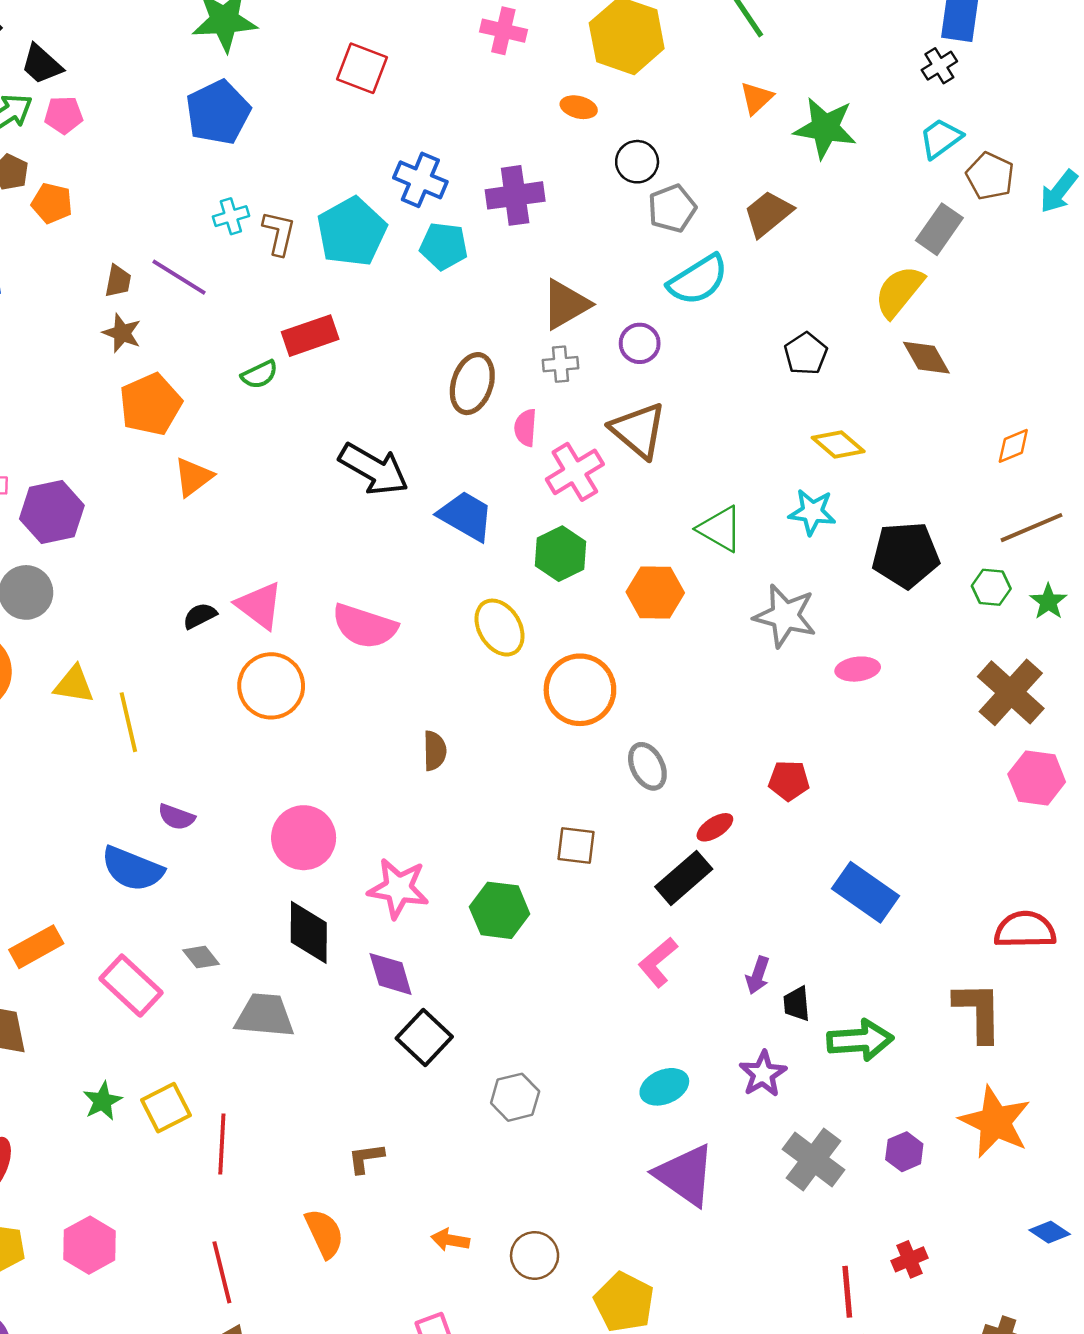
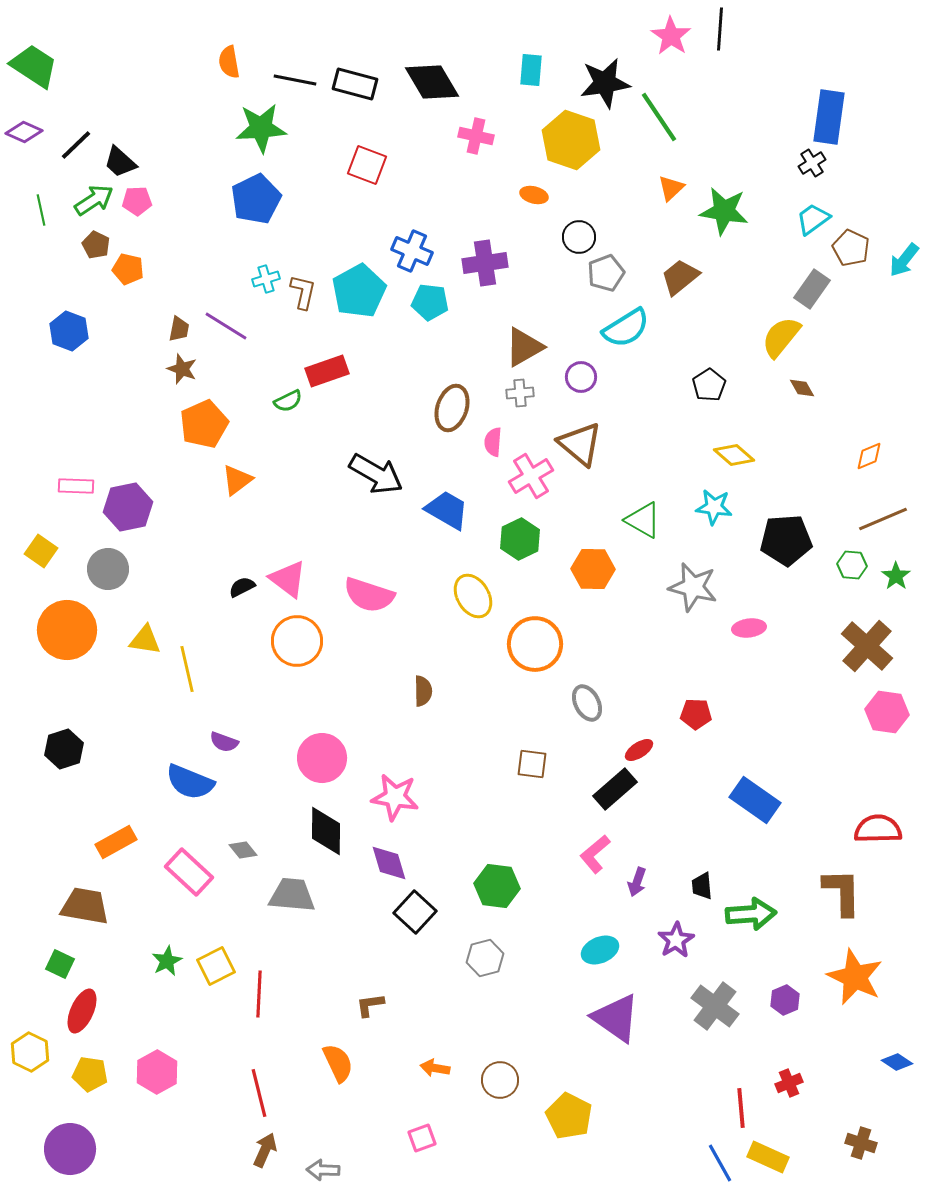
brown diamond: (926, 358) -> (802, 388), size x0.7
green hexagon: (500, 910) -> (497, 886), moved
purple arrow: (758, 975) -> (637, 882), moved

